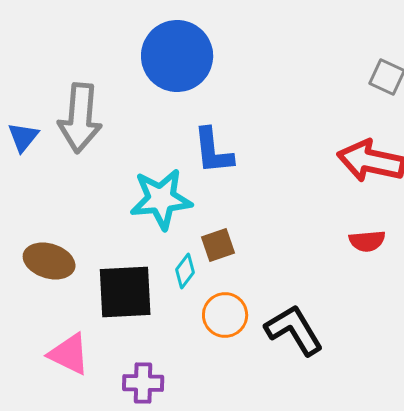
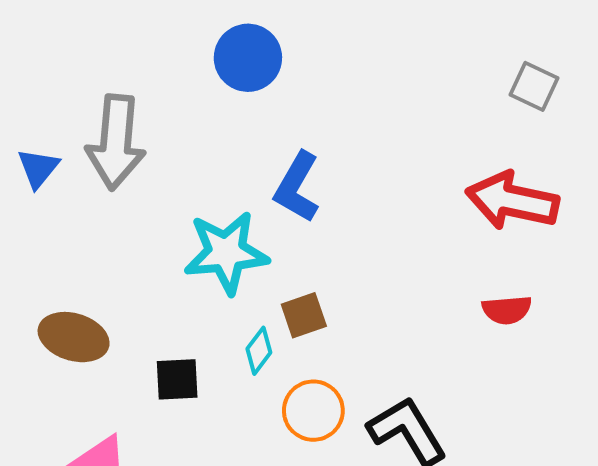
blue circle: (177, 56) -> (248, 58), size x0.7
blue L-shape: (213, 151) -> (297, 187), turned 36
black square: (125, 292) -> (177, 379), size x0.6

